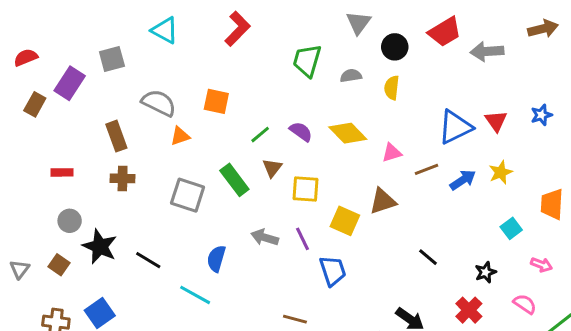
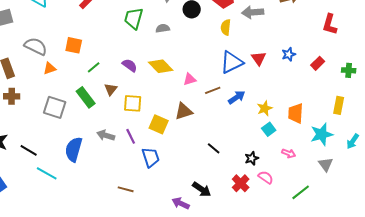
yellow semicircle: (392, 88) -> (226, 27), moved
green line: (260, 135) -> (94, 67), moved
yellow star: (501, 172) -> (265, 108), moved
blue semicircle: (216, 259) -> (74, 149), size x1.4
cyan line: (195, 295) -> (47, 173), moved
pink semicircle: (525, 304) -> (266, 177), moved

